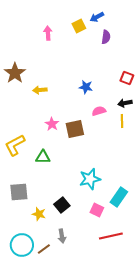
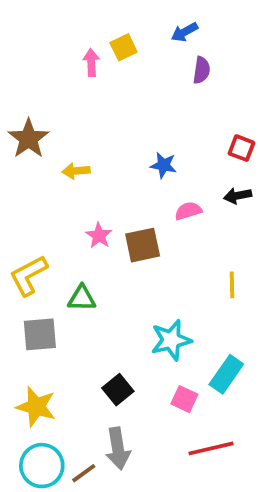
yellow square: (79, 26) -> (124, 47), moved
yellow line: (122, 121) -> (232, 285), moved
gray square: (19, 192) -> (40, 334), moved
yellow star: (39, 214) -> (36, 407), moved, size x1.5
gray arrow: (62, 236) -> (118, 448), size x1.5

